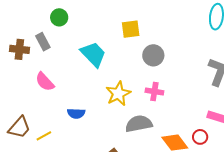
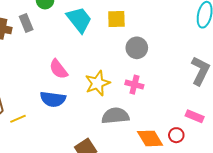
cyan trapezoid: (93, 54) -> (79, 20), moved
pink semicircle: (45, 82) -> (58, 69), moved
blue semicircle: (76, 113) -> (53, 99), size x1.4

